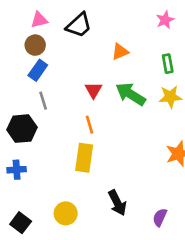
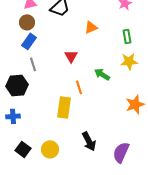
green arrow: (131, 94) -> (102, 74), moved, size x0.7
orange line: (90, 125) -> (79, 87), moved
purple semicircle: (160, 217) -> (121, 152), size x1.5
black square: (21, 223) -> (23, 149), moved

